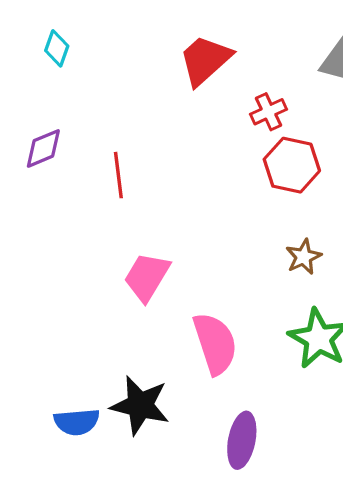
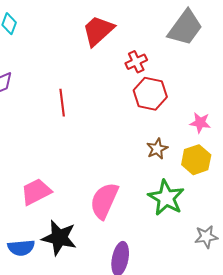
red line: (118, 175) -> (62, 103), moved
pink trapezoid: (147, 277) -> (36, 192), moved, turned 32
pink semicircle: (215, 344) -> (104, 201), turned -138

